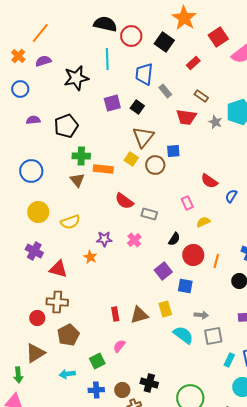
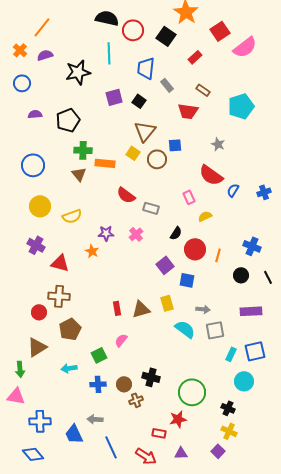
gray star: (215, 122) -> (218, 144), moved
red semicircle: (209, 181) -> (211, 175), size x1.4

